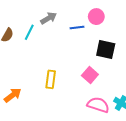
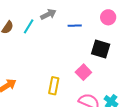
pink circle: (96, 17) -> (108, 17), moved
yellow rectangle: (51, 79) -> (54, 86), moved

